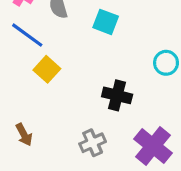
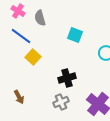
cyan square: (106, 22) -> (75, 35), moved
black cross: (117, 95) -> (67, 78), moved, turned -30

